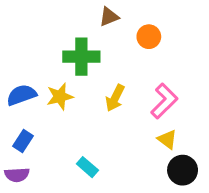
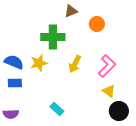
blue semicircle: (21, 95) -> (14, 62), turned 42
blue rectangle: (23, 141) -> (15, 83), moved, turned 56

